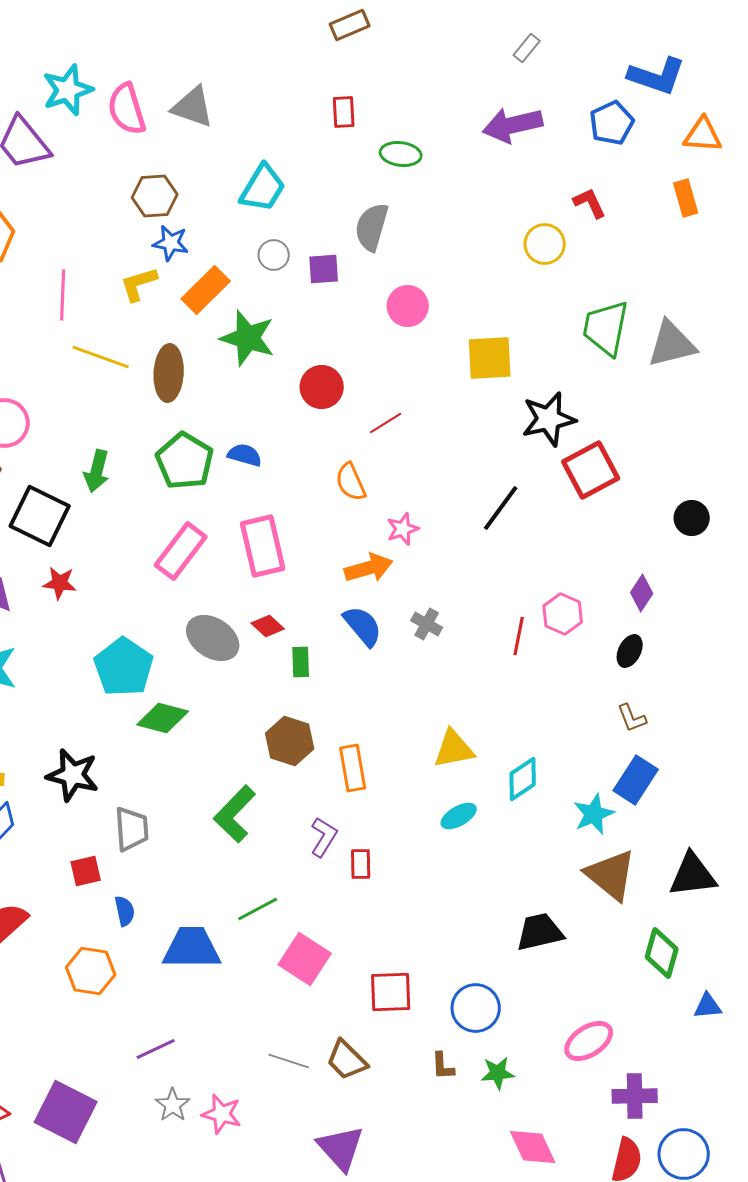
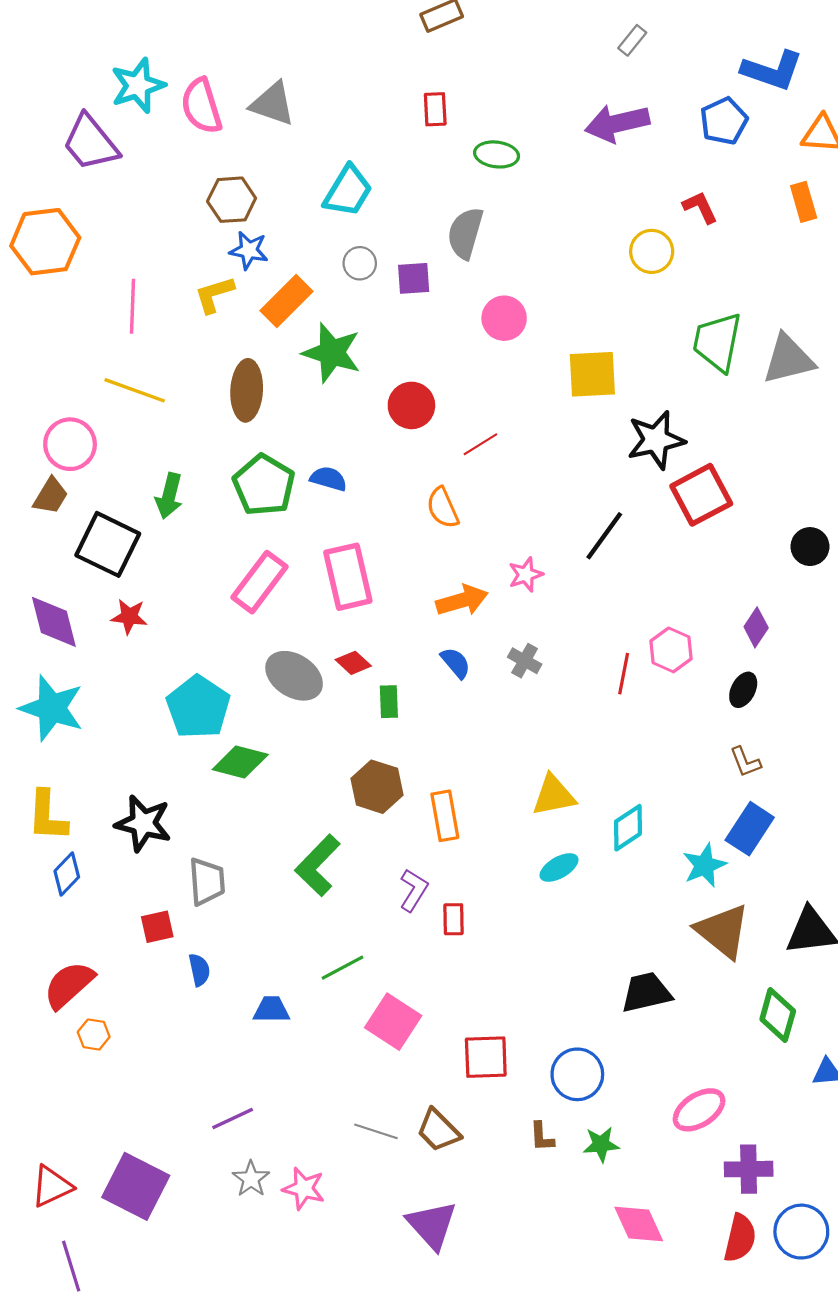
yellow line: (101, 357) -> (135, 390), moved
pink star: (403, 529) -> (526, 575), moved
blue semicircle: (363, 626) -> (456, 663), size x0.7
blue trapezoid: (192, 948) -> (271, 1010), size x0.6
orange hexagon: (91, 971) -> (94, 1034), moved, size x0.6

